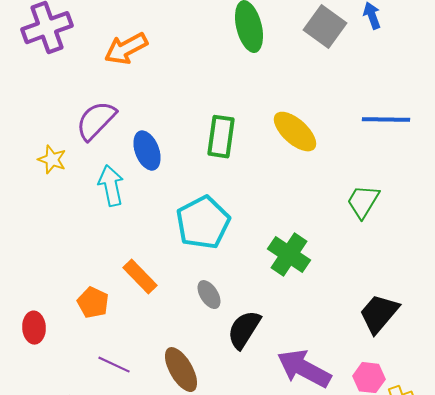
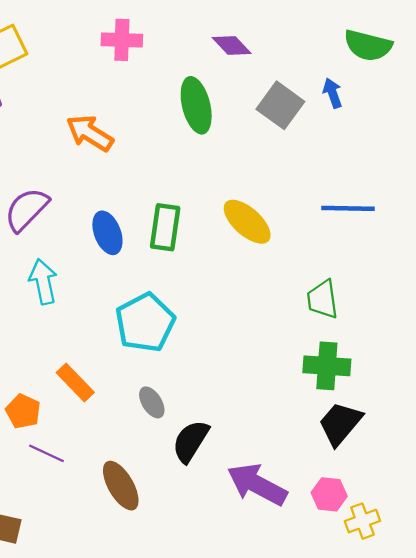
orange arrow: (126, 49) -> (90, 133), moved, turned 60
blue ellipse: (147, 151) -> (107, 233), moved
green trapezoid: (363, 202) -> (323, 299), turned -39
green cross: (289, 255) -> (327, 366), moved, turned -30
purple line: (114, 365) -> (46, 453), moved

